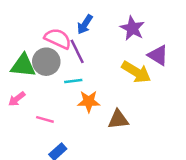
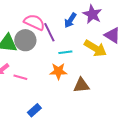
blue arrow: (85, 24) -> (70, 20), moved
cyan line: (73, 81) -> (65, 52), moved
pink line: (45, 119) -> (20, 77), moved

